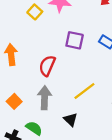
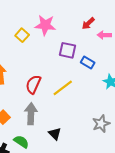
purple square: (75, 40) -> (68, 50), moved
yellow line: (84, 91) -> (63, 88), moved

